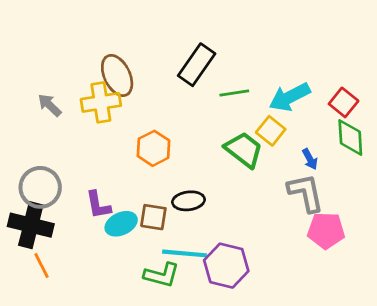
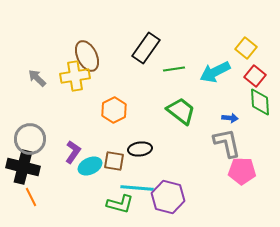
yellow square: (271, 131) -> (246, 48), moved
blue arrow: (310, 159) -> (230, 118), turned -56
purple L-shape: (98, 205) -> (73, 152), turned -135

